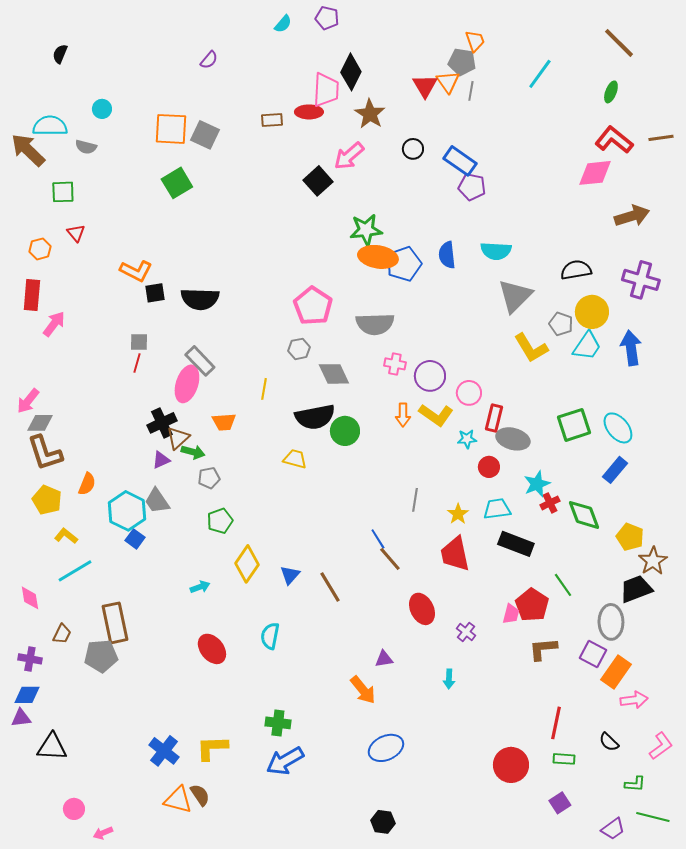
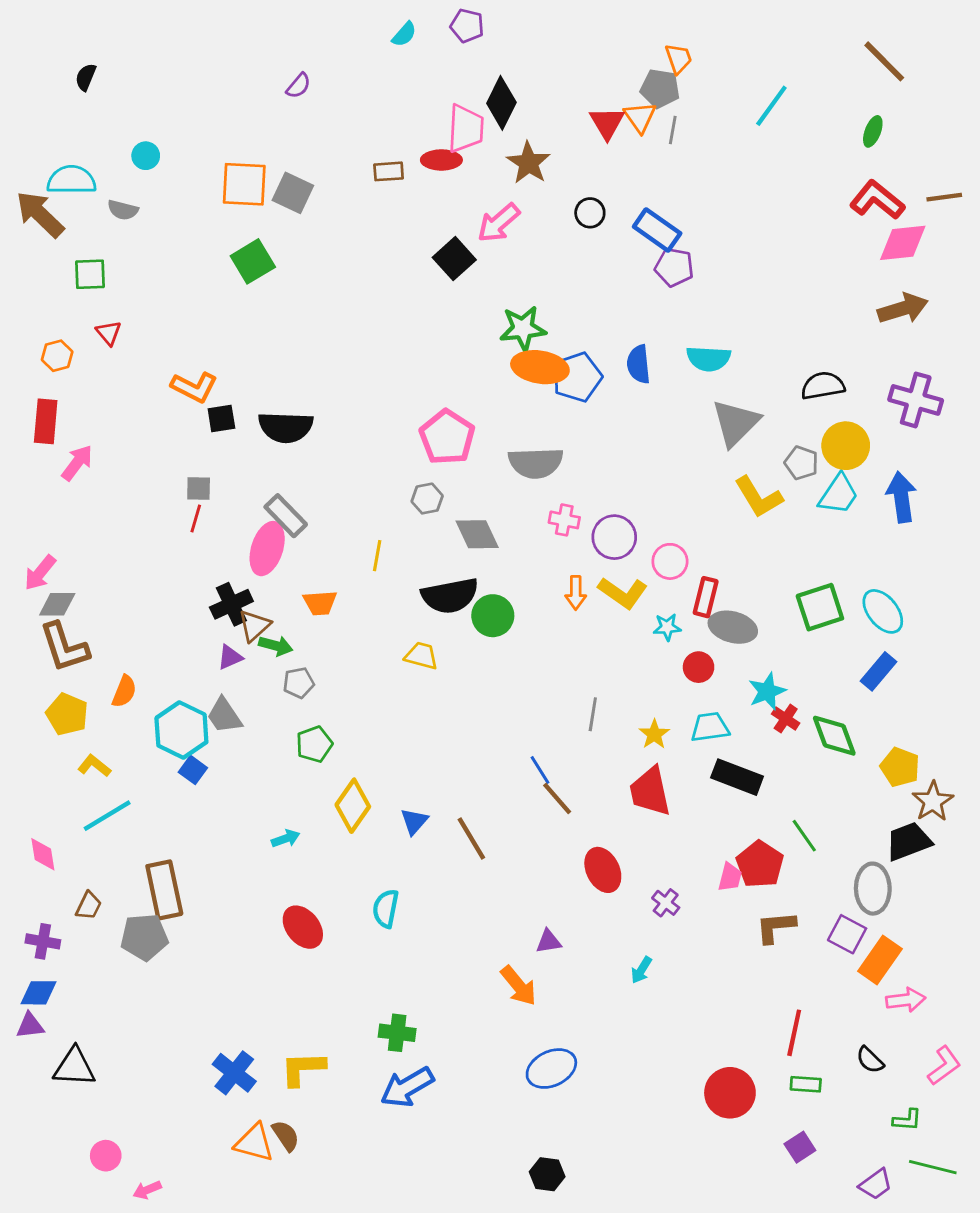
pink diamond: (595, 173) -> (903, 243), moved
red cross: (550, 503) -> (786, 719), turned -30
cyan arrow: (449, 679) -> (641, 970), turned 30

